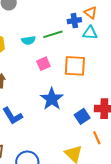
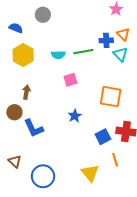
cyan triangle: (90, 33) -> (120, 54), turned 35
orange square: (75, 66) -> (111, 97), moved
blue star: (52, 99) -> (75, 116), size x0.6

